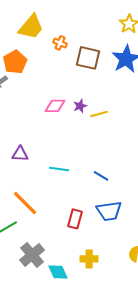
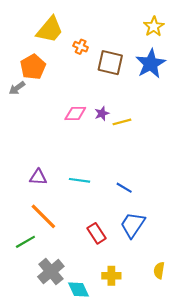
purple triangle: (20, 154) -> (38, 177), moved
blue trapezoid: (109, 211) -> (133, 225), turned 132
red rectangle: (75, 219) -> (97, 233), turned -48

